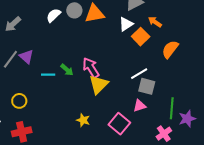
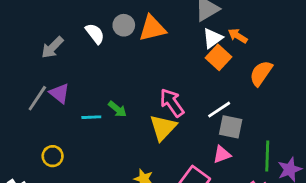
white semicircle: (54, 15) -> (95, 34), turned 98
gray arrow: (13, 24) -> (52, 47), moved
white triangle: (126, 24) -> (213, 38), moved
pink arrow: (91, 68) -> (172, 103), moved

